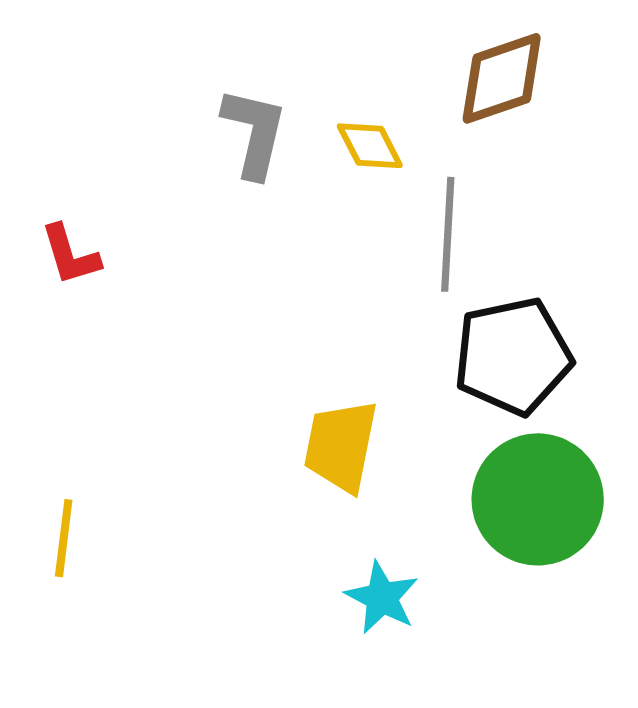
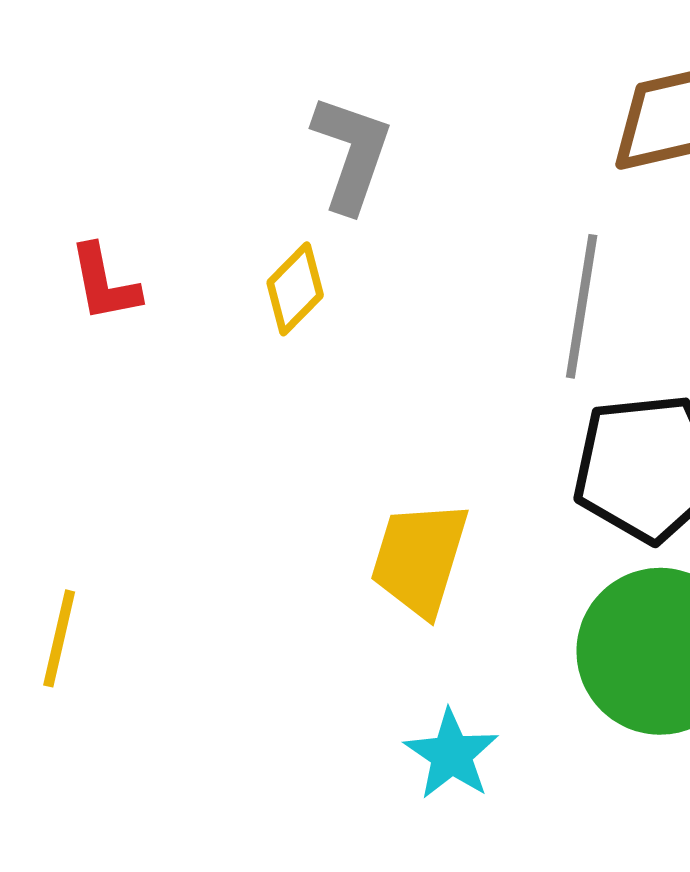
yellow diamond: (370, 146) -> (295, 289), moved, turned 66

